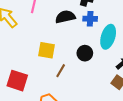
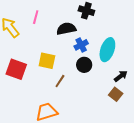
blue cross: (90, 19) -> (81, 45), moved, turned -32
red square: (17, 81) -> (16, 69), moved

